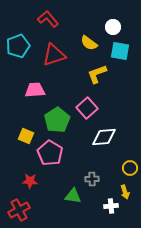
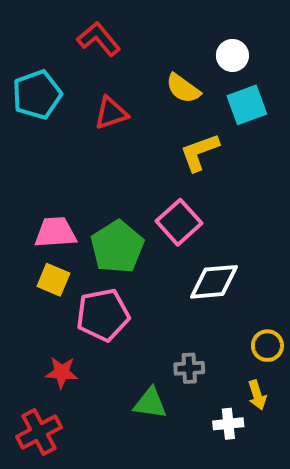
cyan square: (120, 51) -> (247, 105), turned -30
red triangle: (54, 55) -> (111, 113), size x0.7
pink trapezoid: (35, 90) -> (55, 232), moved
pink pentagon: (50, 153) -> (103, 315), turned 30

